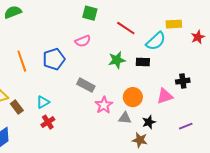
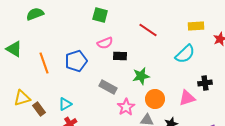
green square: (90, 13) -> (100, 15), moved
cyan semicircle: (156, 41) -> (185, 54), moved
green star: (117, 60) -> (141, 76), moved
black rectangle: (143, 62) -> (120, 56), moved

